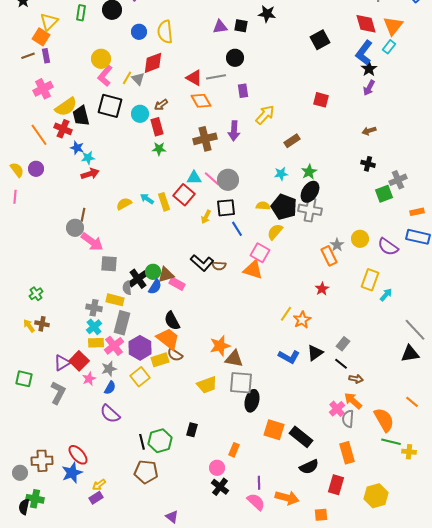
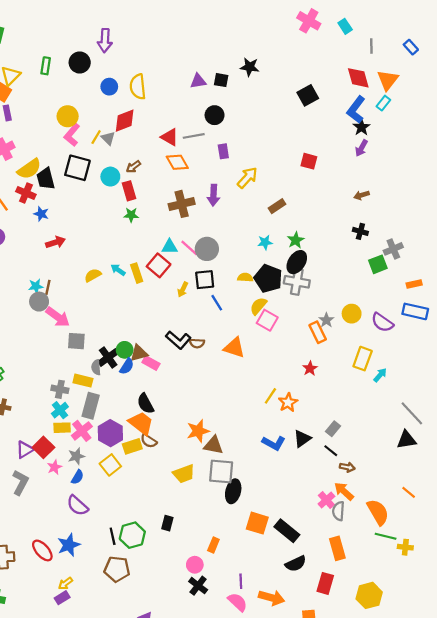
cyan star: (88, 158) -> (36, 286), moved
pink square: (260, 253) -> (267, 320), moved
blue star: (72, 473) -> (69, 545), moved

